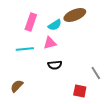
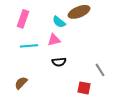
pink rectangle: (31, 22) -> (23, 19), moved
cyan semicircle: (55, 25) -> (59, 22), turned 72

